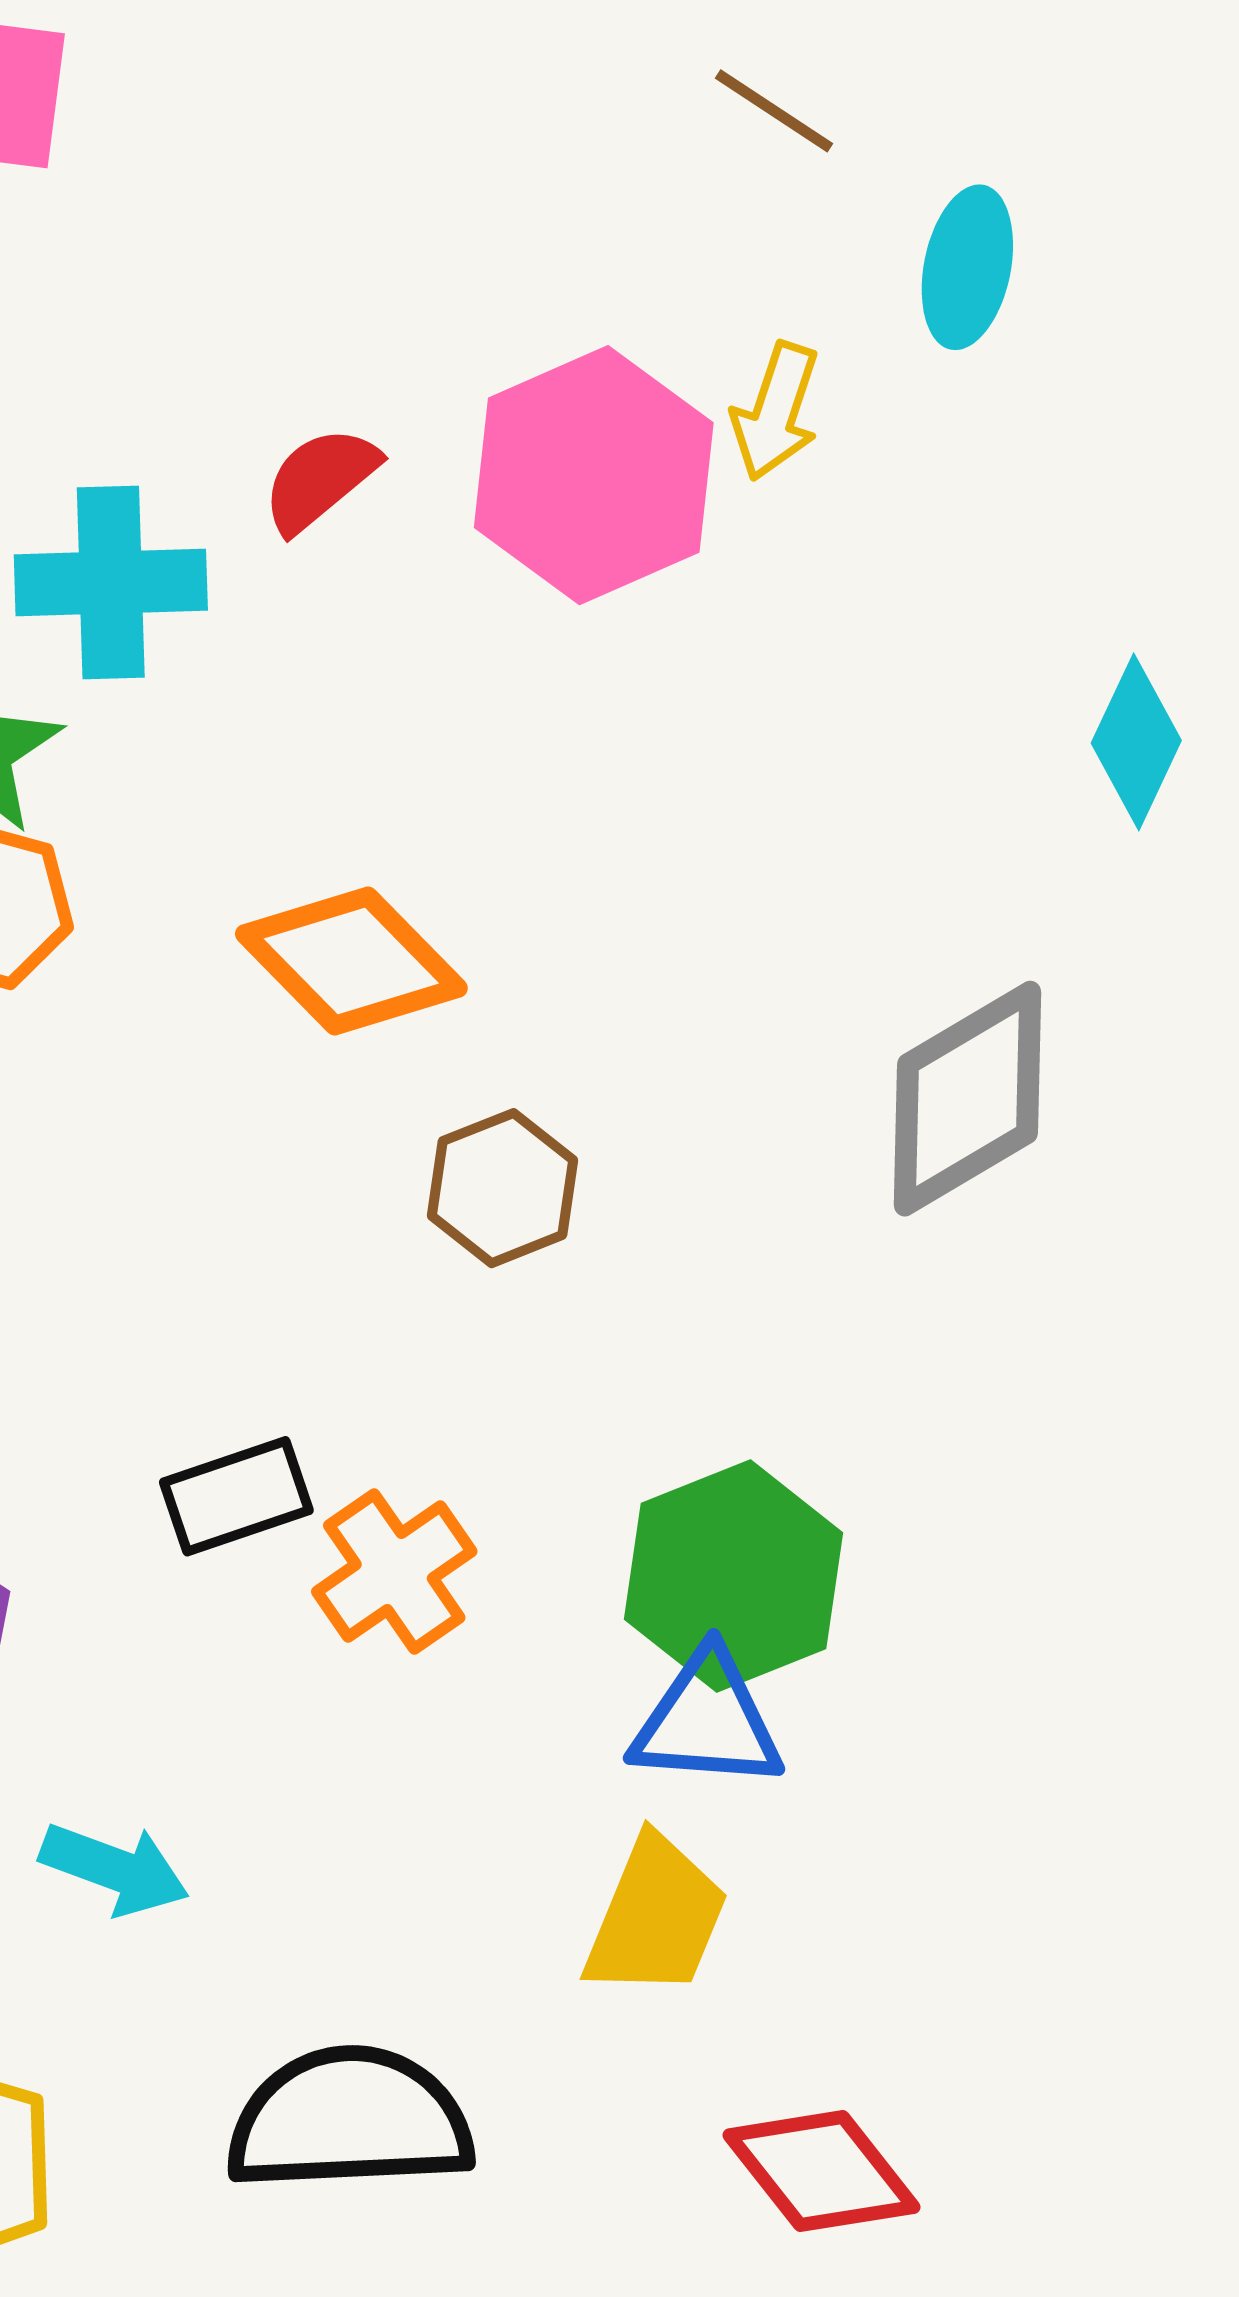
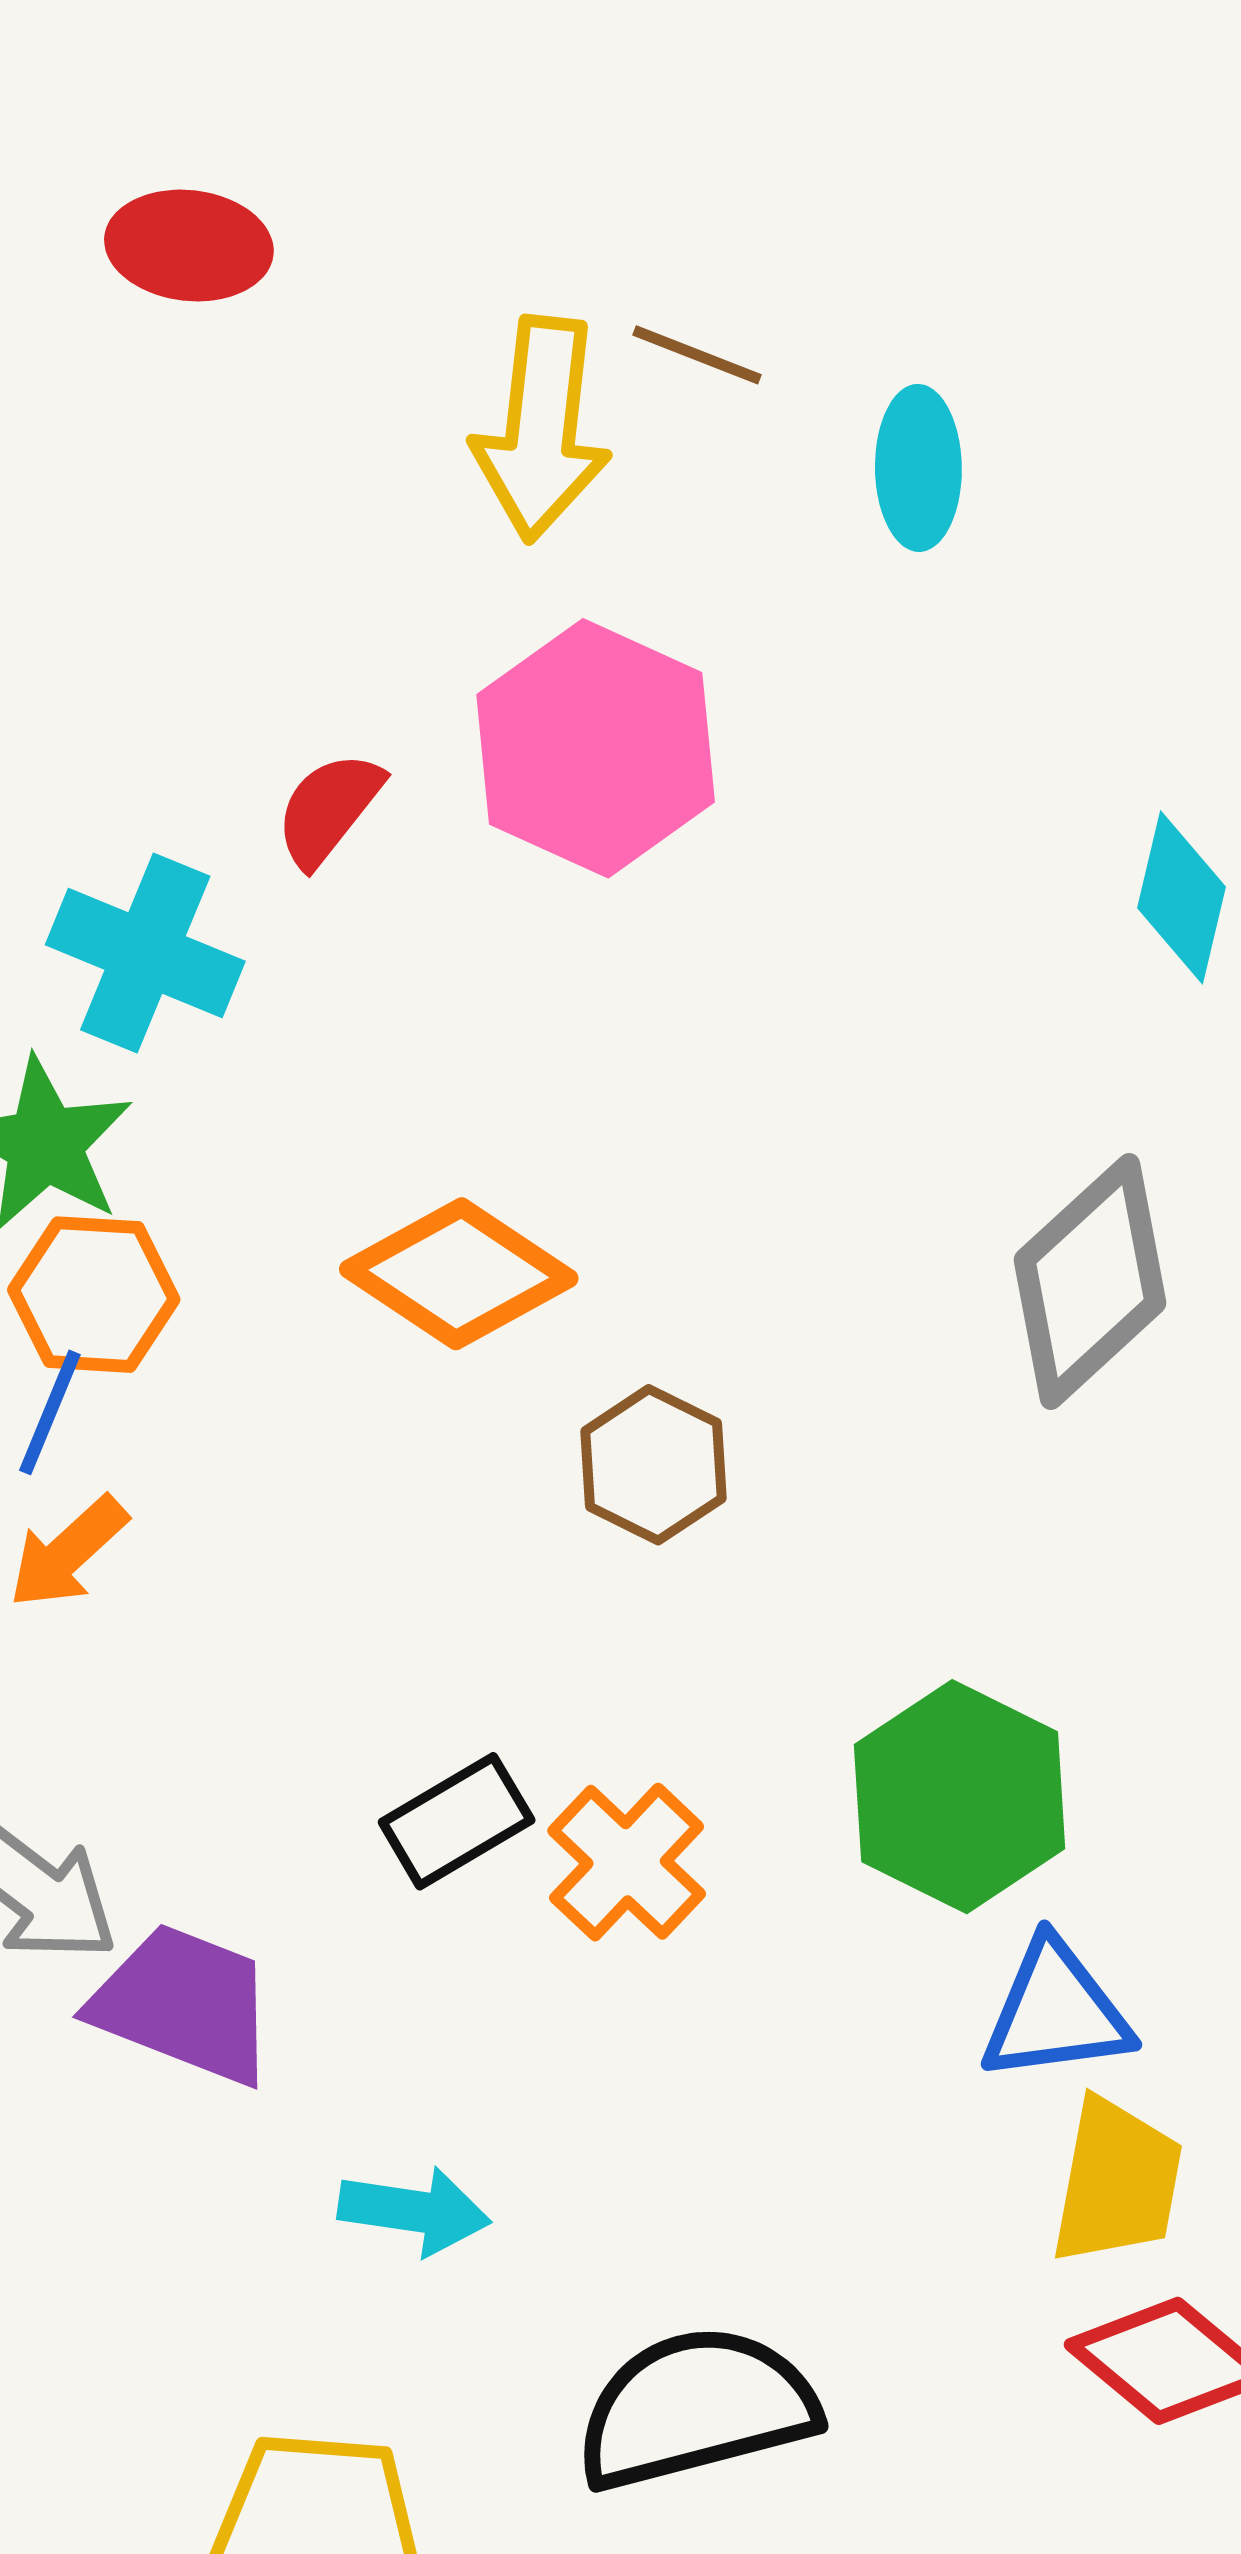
yellow arrow: (776, 411) -> (541, 429), moved, size x1.6
cyan cross: (111, 582) -> (145, 953), turned 36
blue triangle: (707, 1721) -> (1056, 2012), moved
yellow trapezoid: (656, 1917) -> (1117, 2182), moved

